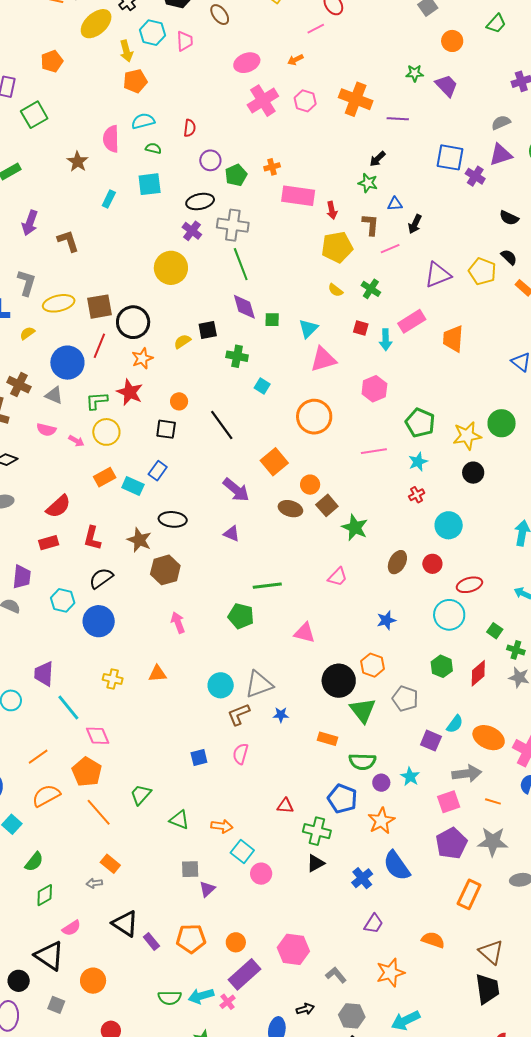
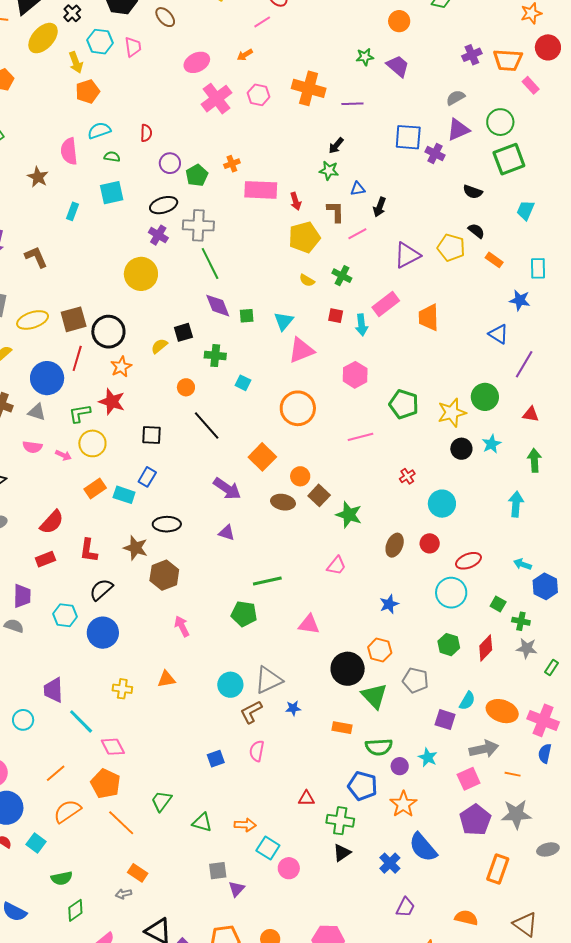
orange circle: (179, 401) -> (186, 387), moved
cyan star: (418, 462) -> (491, 444), moved
green semicircle: (34, 862) -> (62, 878), turned 45

